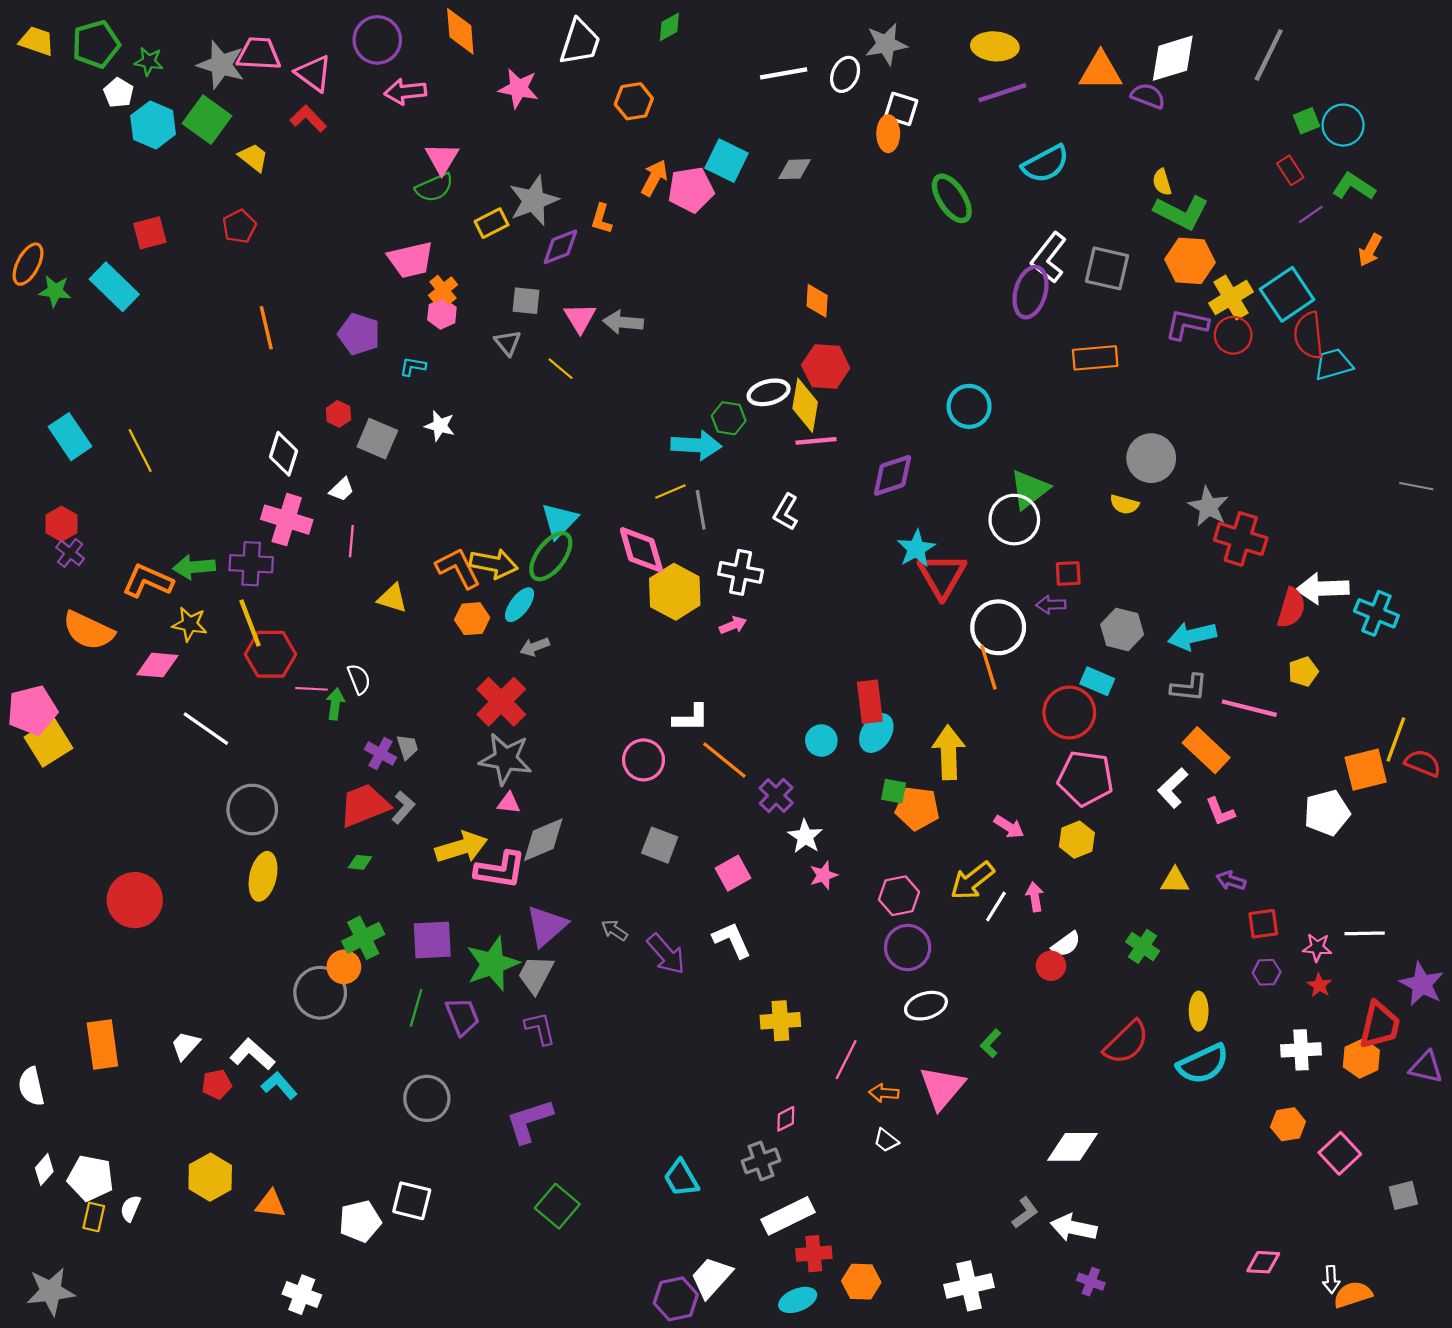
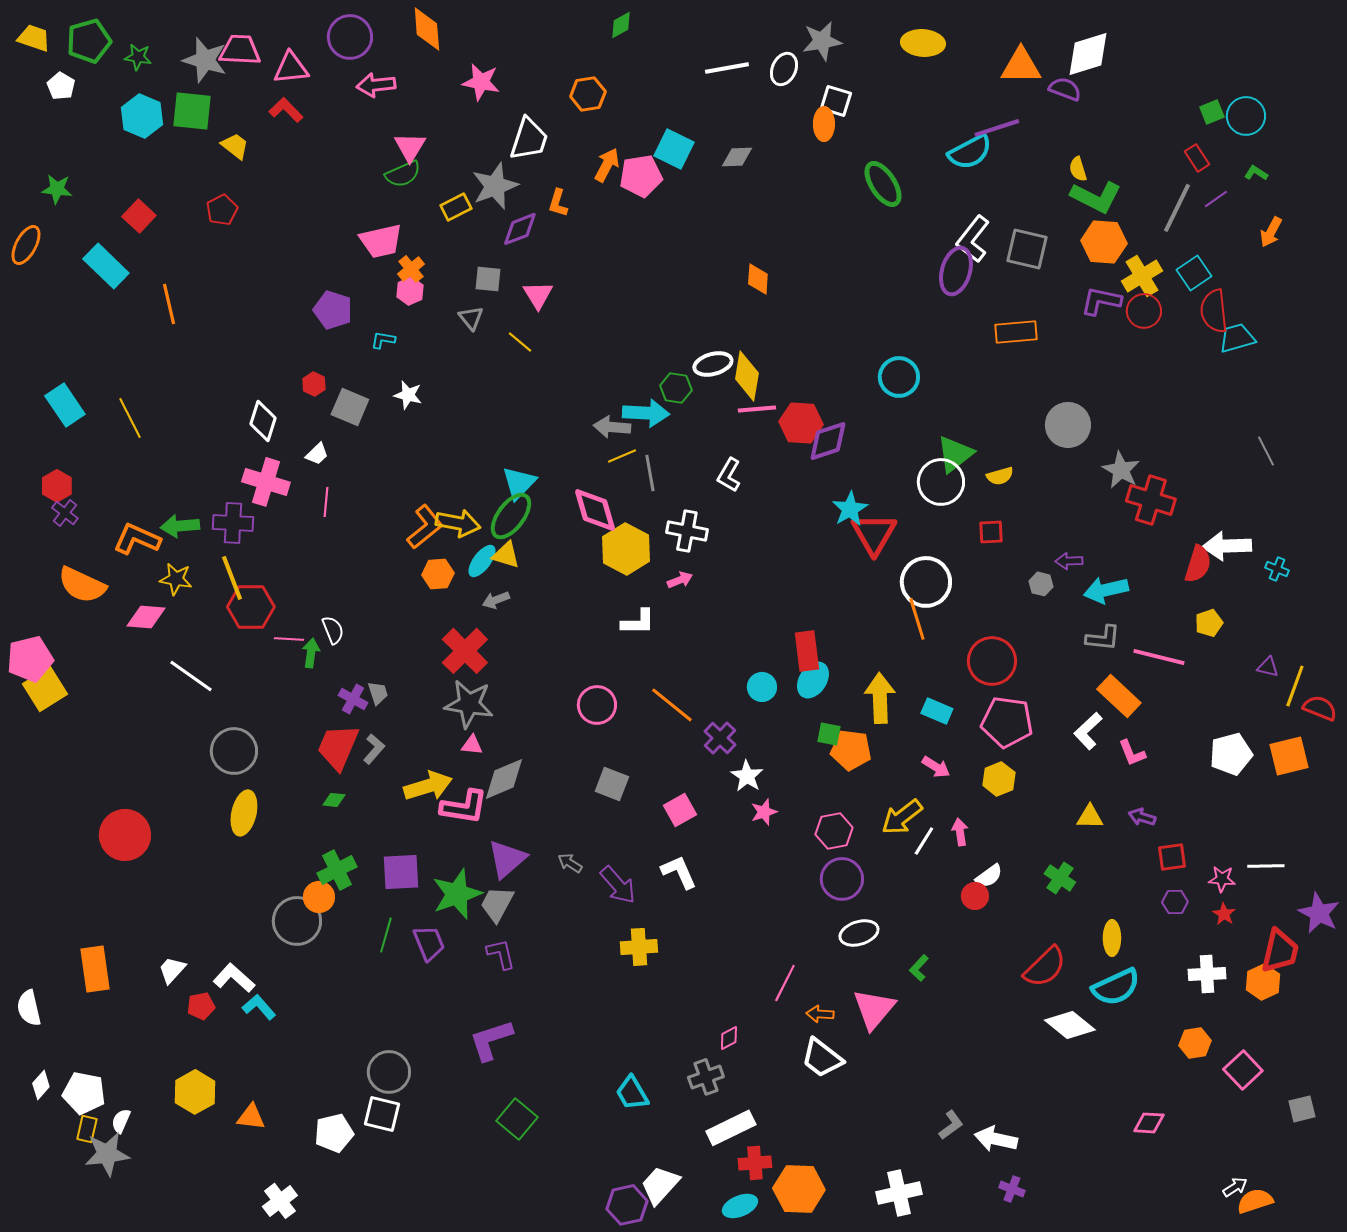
white trapezoid: (580, 42) -> (529, 139), moved
gray line: (1269, 55) -> (1177, 208), moved
pink triangle: (314, 73) -> (291, 68), turned -42
white pentagon: (119, 93) -> (61, 86), moved
purple line: (1002, 93) -> (997, 128), moved
green square: (207, 120) -> (192, 111), turned -30
green L-shape: (1354, 186) -> (1256, 173), size x0.6
red square: (150, 233) -> (139, 216), turned -32
green star: (55, 291) -> (57, 189), moved
cyan square: (1287, 294) -> (1194, 273), size x0.7
gray arrow: (623, 322) -> (612, 427), moved
orange line: (266, 328) -> (169, 304), moved
red hexagon: (826, 366) -> (801, 423), moved
gray line: (1416, 486) -> (1266, 451), moved, turned 52
yellow semicircle: (1124, 504) -> (1000, 476), moved, turned -32
orange L-shape: (458, 568) -> (425, 527), turned 78
yellow triangle: (392, 598) -> (506, 555), moved
purple arrow: (1051, 605) -> (1069, 561), moved
cyan cross: (1376, 613) -> (1277, 569), size x0.6
gray hexagon: (1122, 629) -> (1041, 584), size x0.6
cyan rectangle: (1097, 681) -> (937, 711), moved
white L-shape: (691, 718) -> (638, 622), moved
orange square: (1366, 770) -> (1289, 756), moved
red trapezoid: (364, 805) -> (338, 747), turned -45
yellow cross: (780, 1021) -> (639, 947), moved
purple triangle: (1426, 1067) -> (1268, 667), moved, size x0.7
gray circle: (427, 1098) -> (389, 1072), moved
white trapezoid: (886, 1140) -> (822, 1058), size x1.8
white diamond: (1073, 1147) -> (1070, 1025), moved, turned 39
pink diamond: (1263, 1262) -> (1149, 1123), moved
white arrow: (1331, 1279) -> (1235, 1187), turned -120
orange hexagon: (861, 1282) -> (799, 1189), size x1.4
gray star: (51, 1291) -> (107, 1154), moved
white cross: (302, 1295) -> (280, 1201), turned 32

